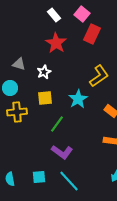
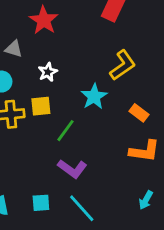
red star: (56, 43) -> (44, 20), moved
white star: (44, 72) -> (48, 72), moved
yellow square: (45, 98) -> (41, 106), moved

